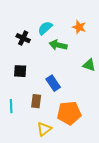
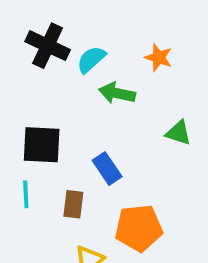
black cross: (23, 38) -> (48, 46), moved, size x1.5
black square: (20, 71) -> (42, 145), size x1.5
cyan line: (11, 106) -> (26, 194), moved

